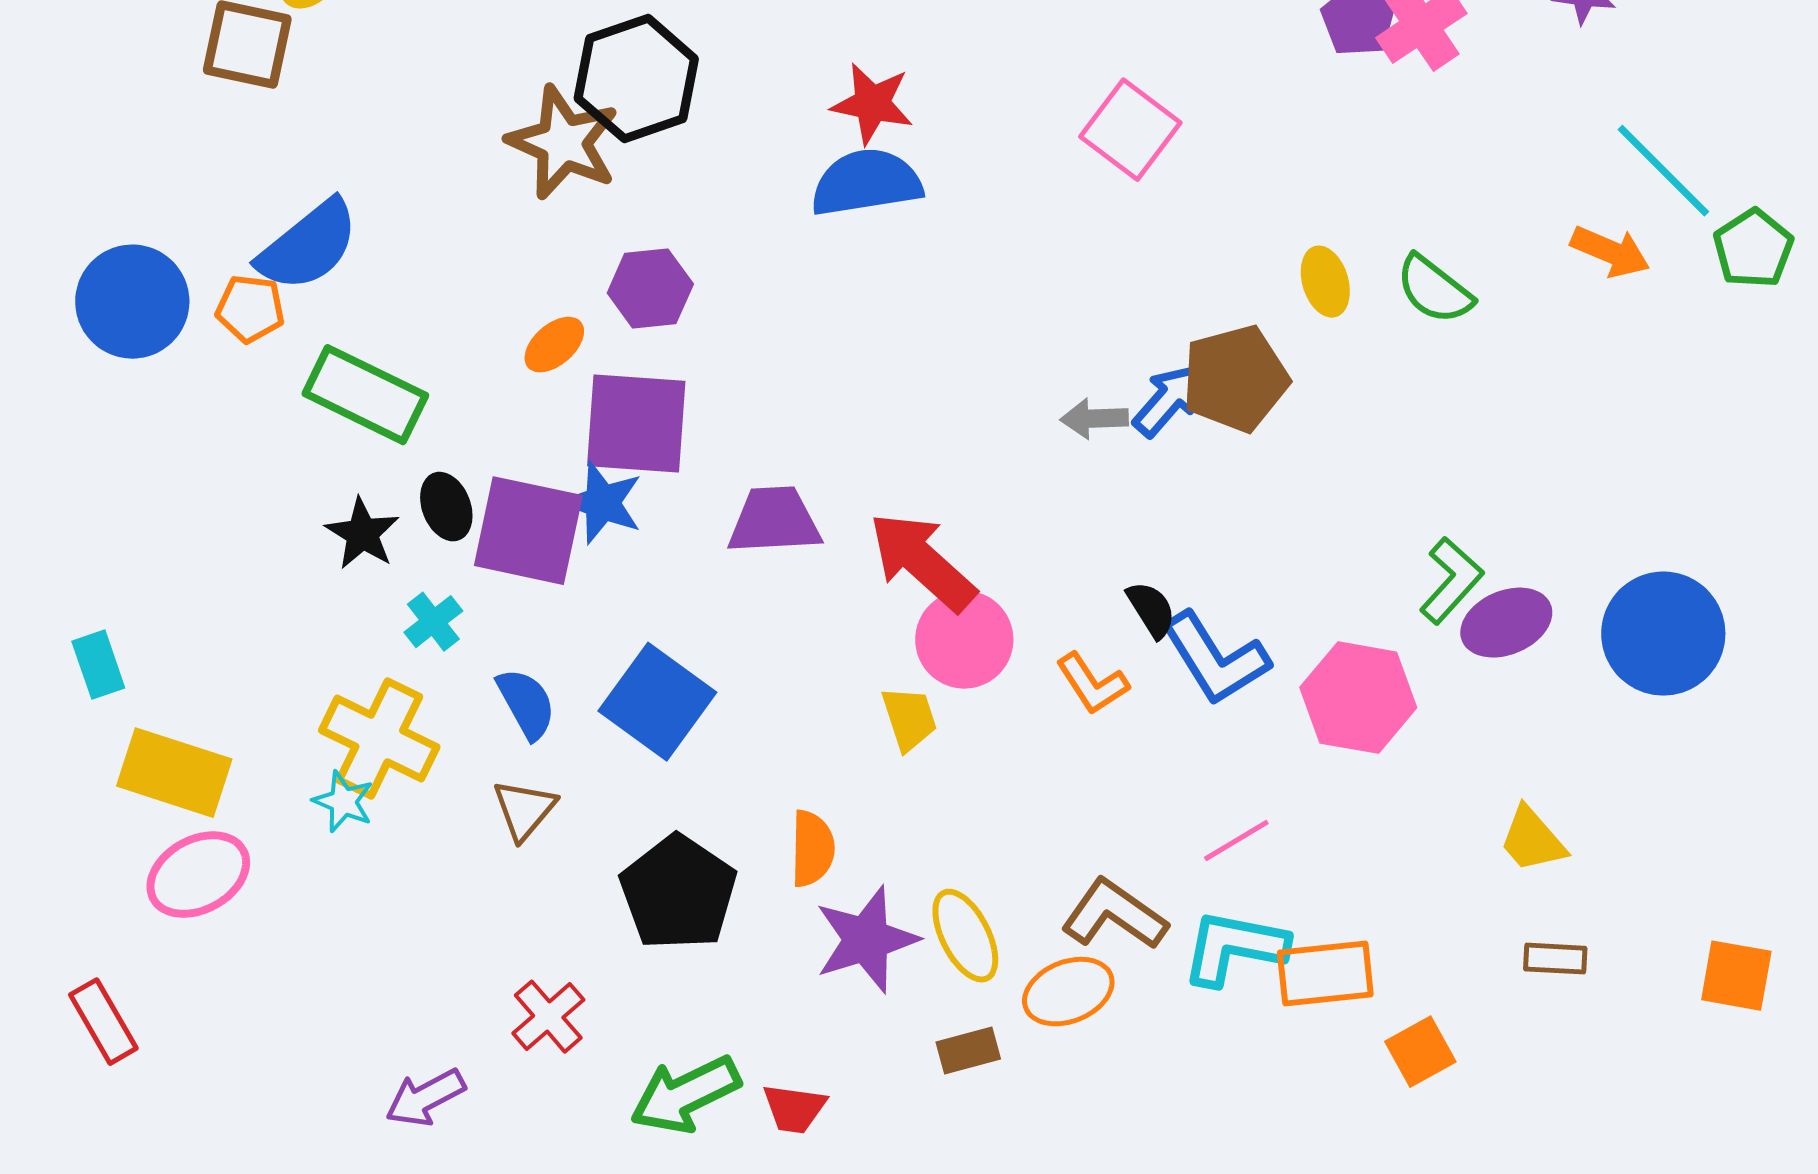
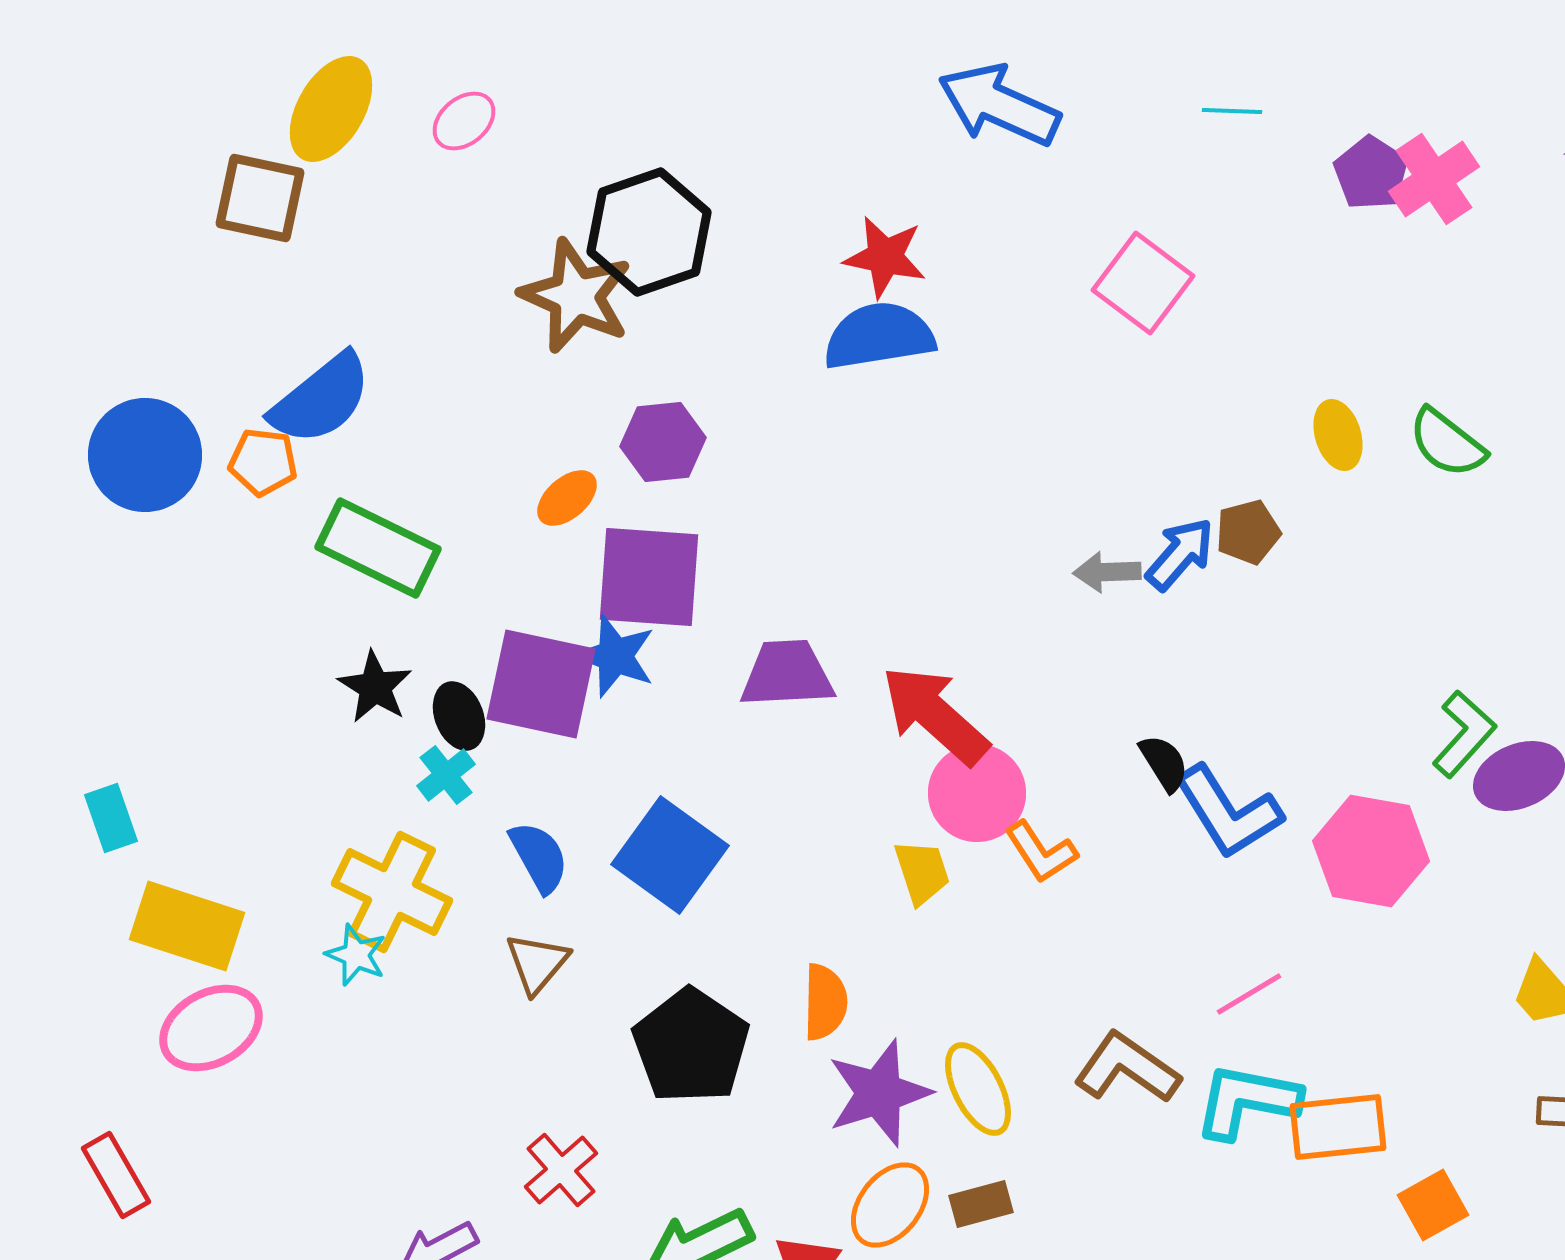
brown pentagon: (1235, 379) -> (1248, 532), size x0.6
black ellipse: (446, 507) -> (459, 716), moved
orange L-shape: (1092, 684) -> (1041, 852), moved
orange ellipse: (1068, 992) -> (890, 1205), moved, turned -30

